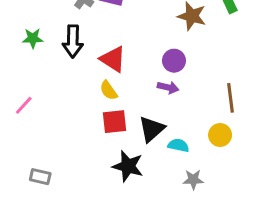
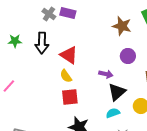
purple circle: (174, 61) -> (128, 56), moved
black triangle: (152, 129) -> (117, 92), moved
cyan semicircle: (178, 145) -> (113, 113), turned -32

